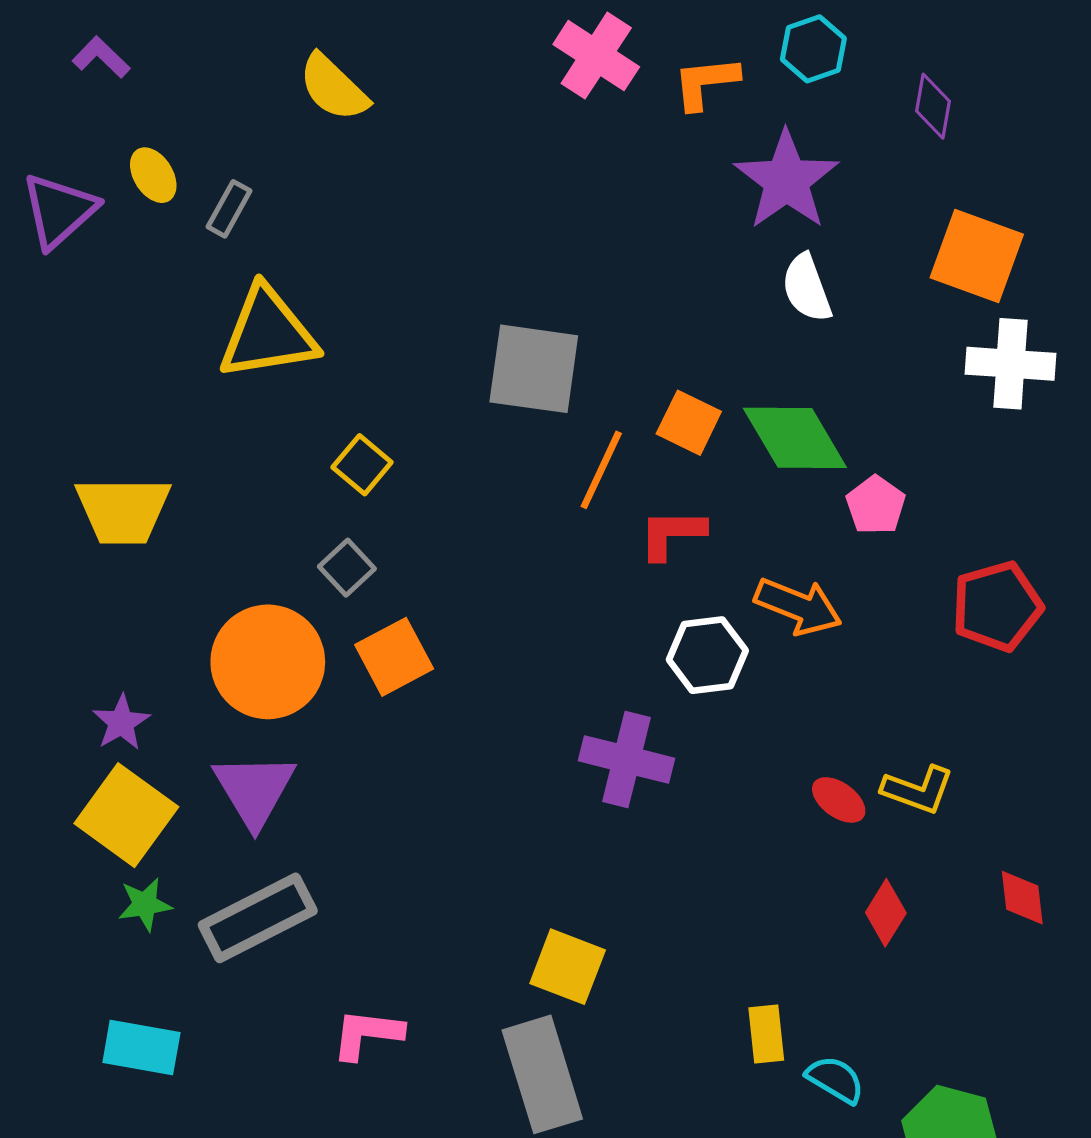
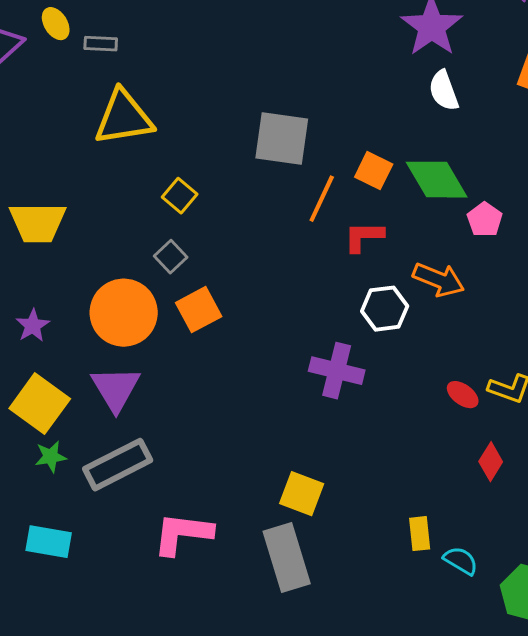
gray rectangle: (229, 209) -> (101, 44), turned 64
purple star: (121, 722) -> (33, 326), moved
pink L-shape: (367, 1034) -> (183, 534), size x1.4

